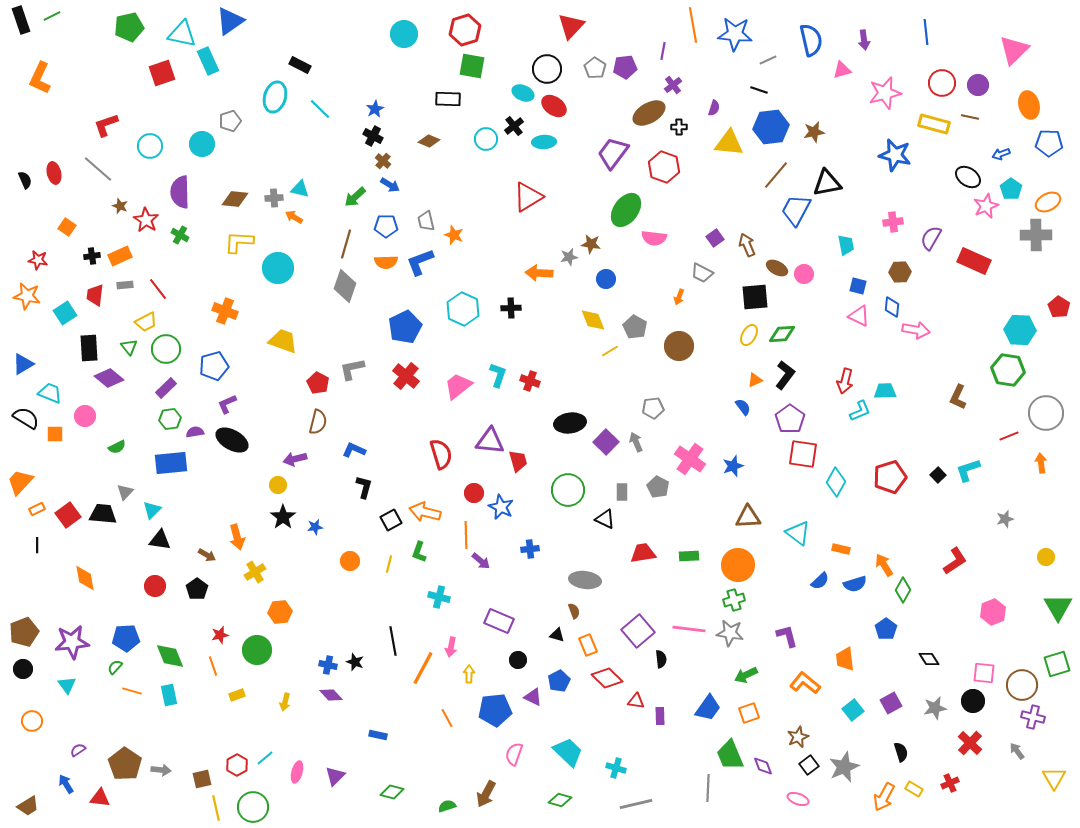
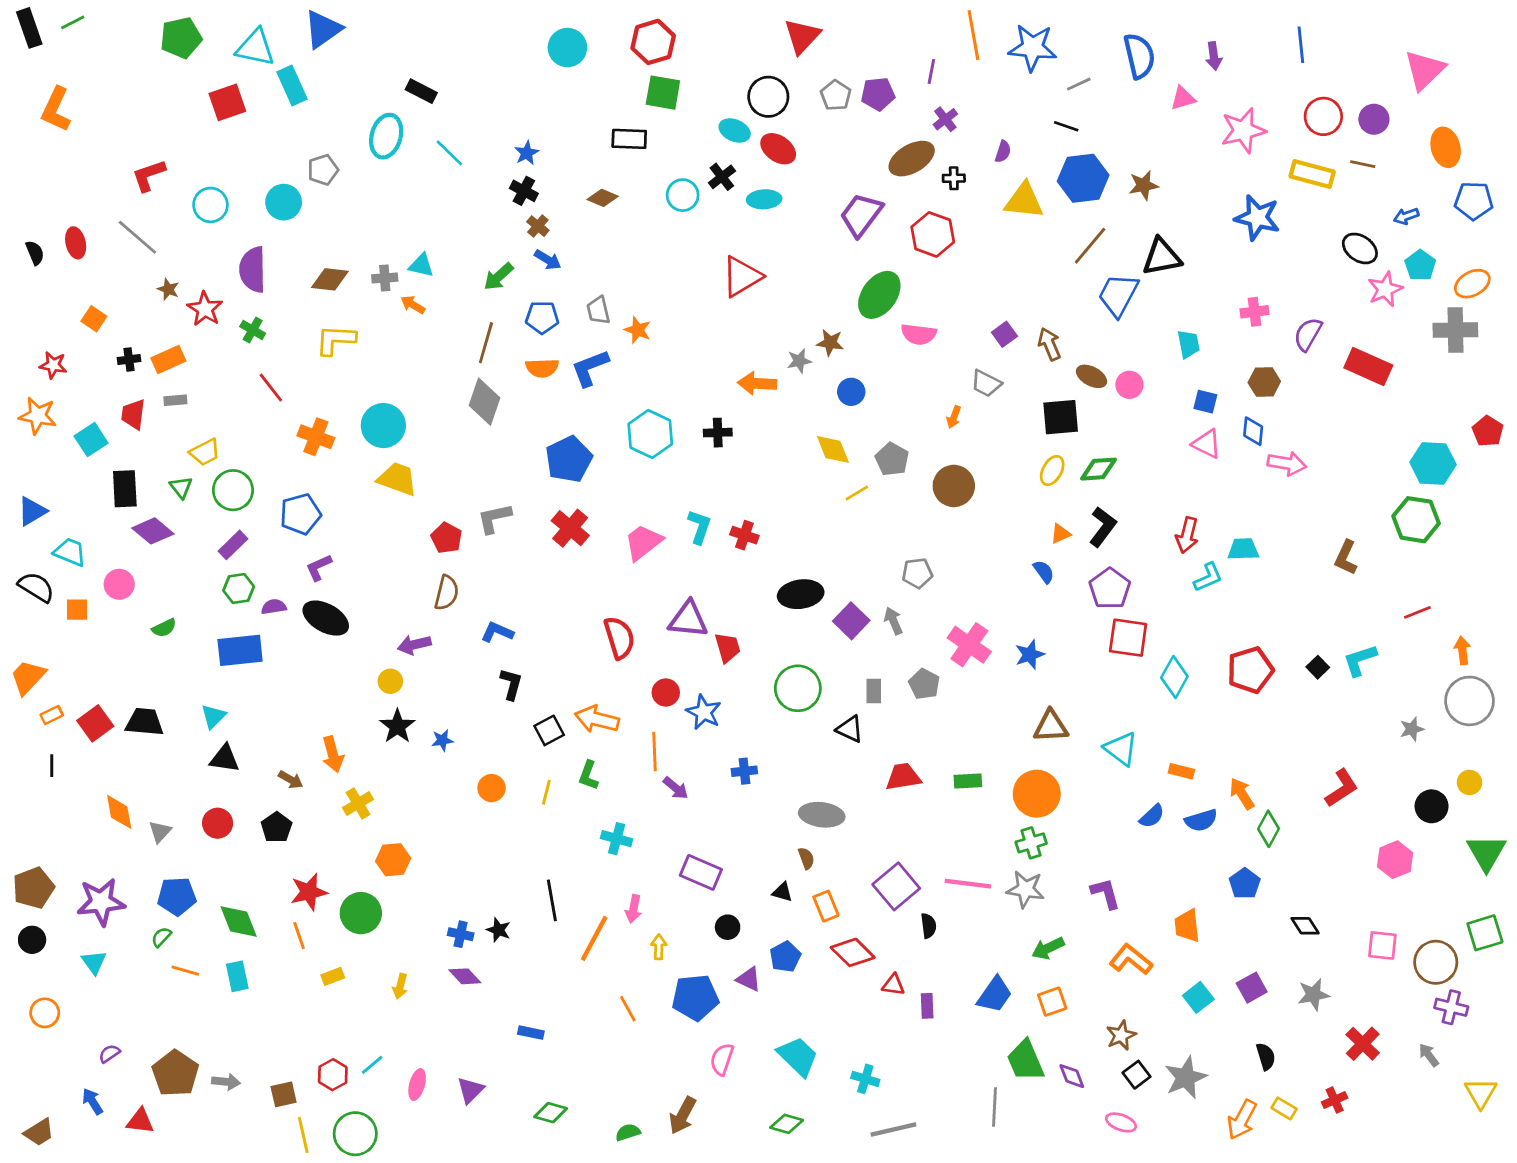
cyan circle: (278, 268) -> (383, 426), moved
red line: (158, 289) -> (271, 388), moved
gray circle: (1046, 413) -> (1469, 701), moved
gray triangle: (125, 492) -> (160, 832), moved
red star: (220, 635) -> (309, 892), size x1.5
black circle: (973, 701) -> (1432, 806), moved

